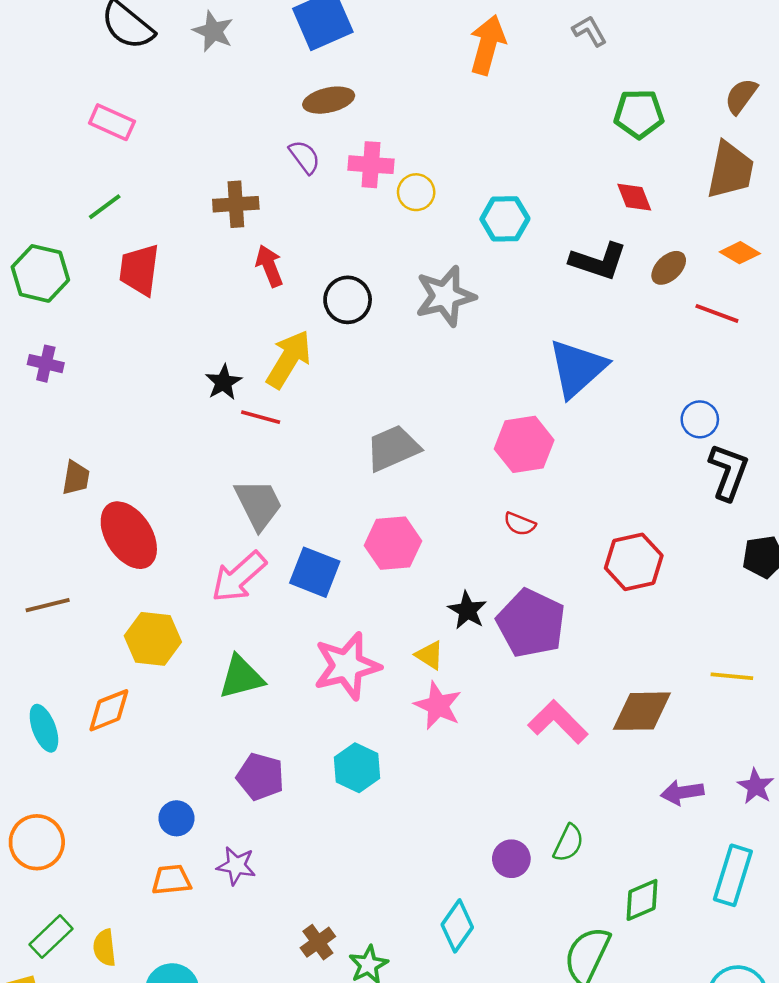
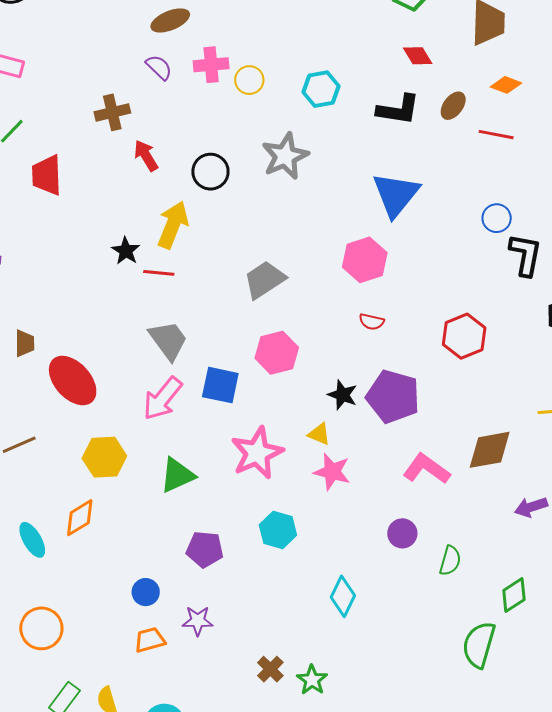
purple circle: (511, 859) -> (402, 533), moved
cyan diamond: (457, 926) -> (343, 596), moved

